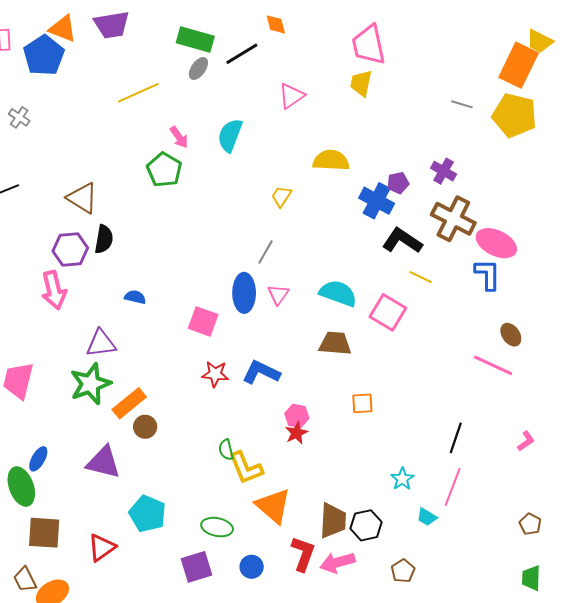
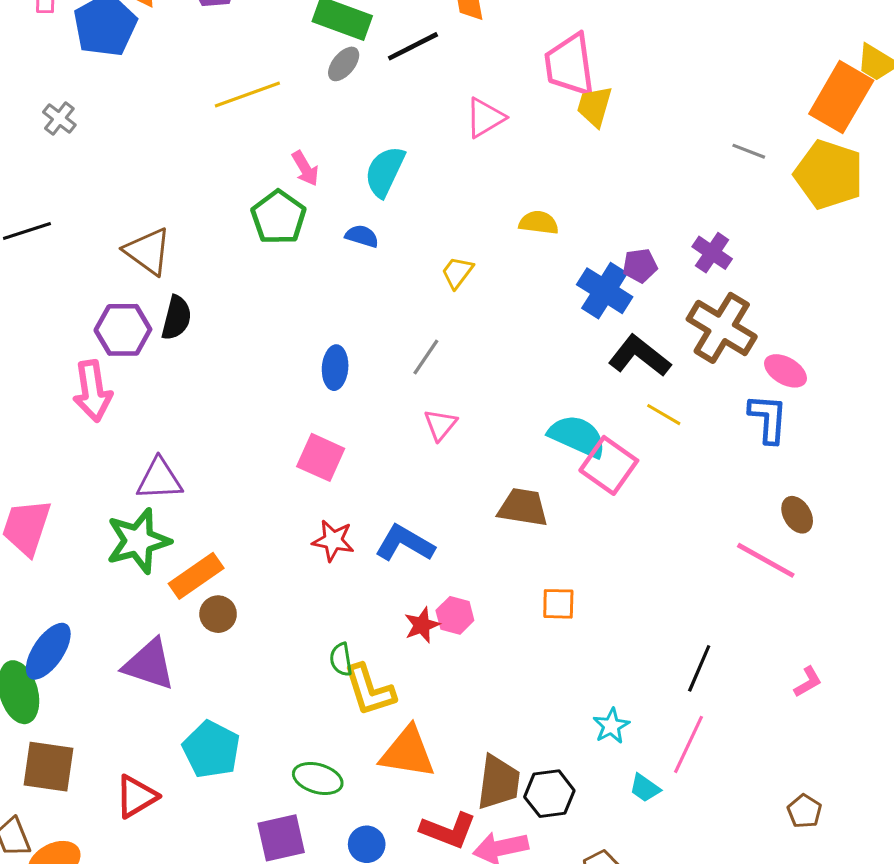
pink trapezoid: (369, 45) -> (570, 65), moved
yellow semicircle: (331, 160) -> (539, 223), size x0.7
pink ellipse: (496, 243) -> (785, 371), size x0.7
blue ellipse: (244, 293) -> (335, 368), moved, size x0.7
cyan semicircle: (338, 293) -> (577, 436), moved
blue semicircle: (135, 297) -> (362, 236), moved
red star: (296, 433) -> (422, 625), moved
blue ellipse: (38, 459) -> (48, 651), size x1.5
orange triangle: (273, 506) -> (408, 752), turned -36
red L-shape: (303, 554) -> (448, 830), turned 87

